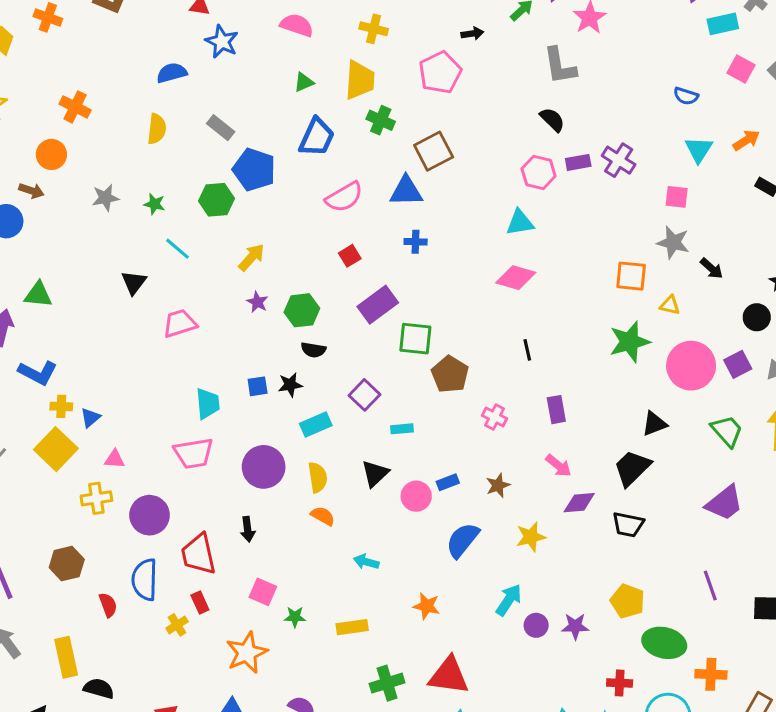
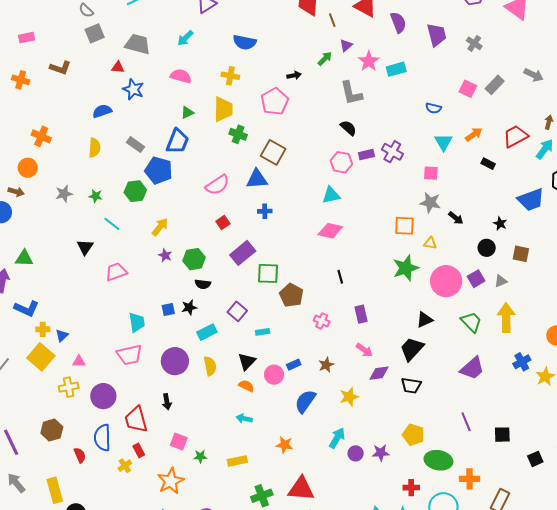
cyan rectangle: (723, 24) -> (396, 69), moved
blue trapezoid: (317, 137) -> (177, 141), moved
brown square: (434, 151) -> (273, 152), turned -30
orange semicircle: (323, 516) -> (246, 386), moved

